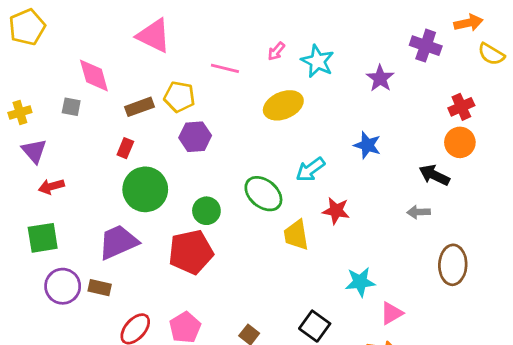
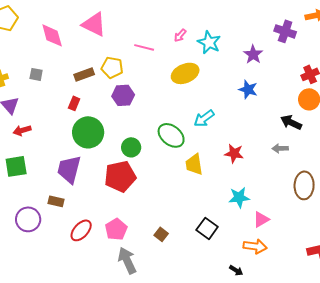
pink diamond: (94, 75) -> (52, 35), moved
blue star: (367, 145) -> (248, 89), moved
red star: (336, 211) -> (234, 153), moved
purple trapezoid: (118, 242) -> (69, 169), turned -52
purple circle: (63, 286) -> (28, 219), moved

